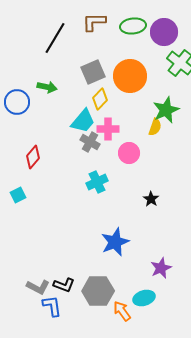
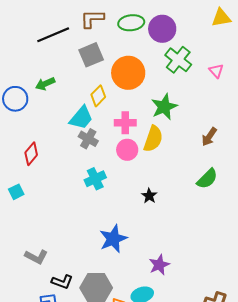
black line: (55, 38) -> (53, 35), turned 36
gray square: (93, 72) -> (91, 55), moved
green arrow: (47, 87) -> (45, 84), turned 144
yellow semicircle: (155, 127) -> (153, 139), moved, size x1.5
pink cross: (108, 129) -> (125, 123), moved
gray L-shape: (38, 287) -> (36, 257), moved

